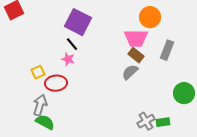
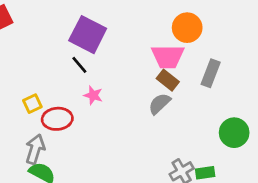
pink star: (68, 59) -> (93, 95), moved

